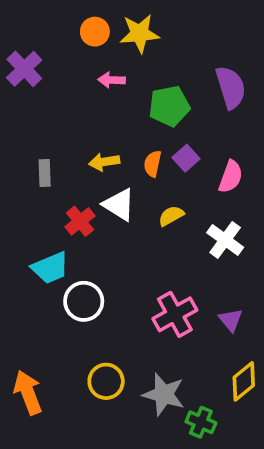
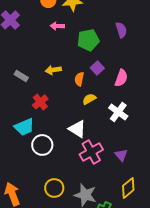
purple semicircle: (231, 87) -> (121, 30), size x0.7
orange semicircle: (153, 164) -> (79, 79), moved
gray rectangle: (45, 173) -> (21, 76), turned -56
white triangle: (119, 205) -> (77, 129), moved

